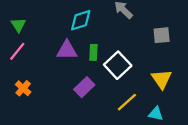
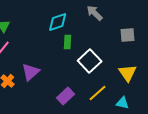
purple triangle: (67, 50) -> (31, 72), moved, turned -42
green rectangle: (93, 52) -> (68, 42), moved
purple rectangle: (84, 87) -> (66, 96), moved

